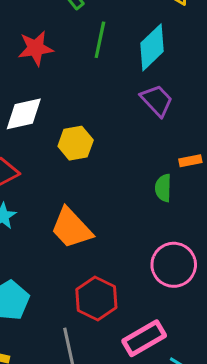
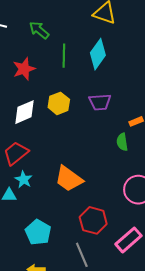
purple trapezoid: (157, 100) -> (100, 102), moved, turned 140
yellow hexagon: (76, 143) -> (59, 103), moved

